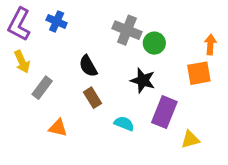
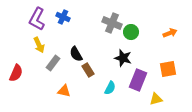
orange arrow: (210, 44) -> (170, 33), turned 64
black semicircle: (88, 66) -> (76, 54), moved
orange square: (199, 73) -> (168, 69), moved
cyan semicircle: (124, 124) -> (110, 88), turned 96

